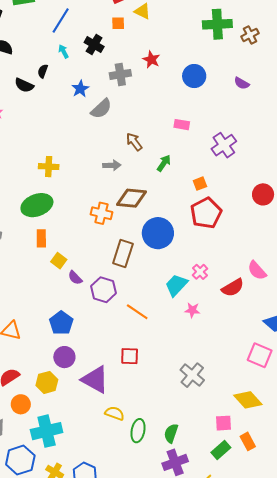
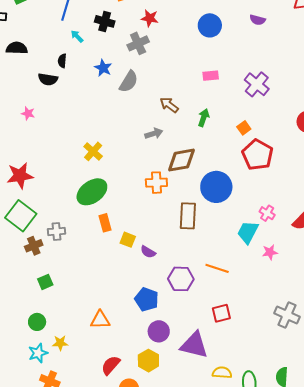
red star: (151, 59) -> (150, 18), moved
yellow cross: (49, 167) -> (93, 151), turned -36
purple hexagon: (103, 290) -> (181, 279), moved

